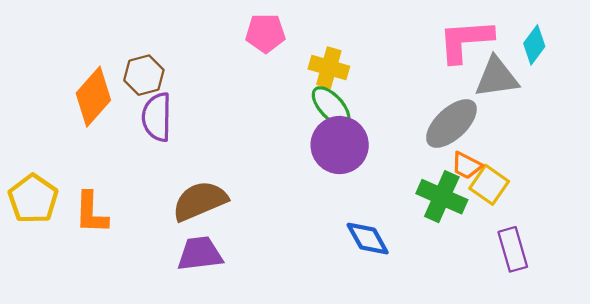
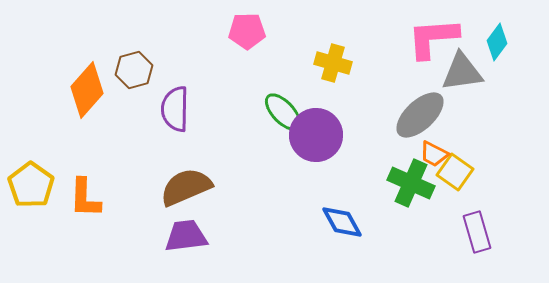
yellow cross: (329, 68) -> (333, 63), moved
green ellipse: (331, 106) -> (283, 112), moved
purple semicircle: (157, 117) -> (175, 109), moved

